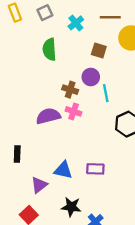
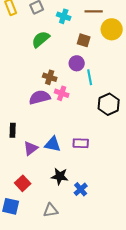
cyan cross: (76, 23) -> (64, 16), turned -32
green semicircle: (49, 49) -> (41, 39), turned 54
brown cross: (70, 90) -> (50, 77), moved
purple triangle: (39, 185) -> (31, 148), moved

